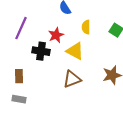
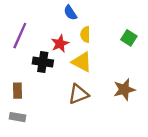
yellow semicircle: (86, 27) -> (85, 34), moved

